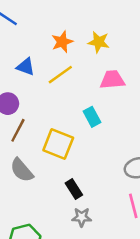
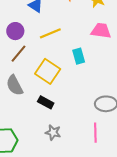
yellow line: (60, 75) -> (50, 33), moved
black rectangle: (74, 189) -> (46, 102), moved, turned -42

